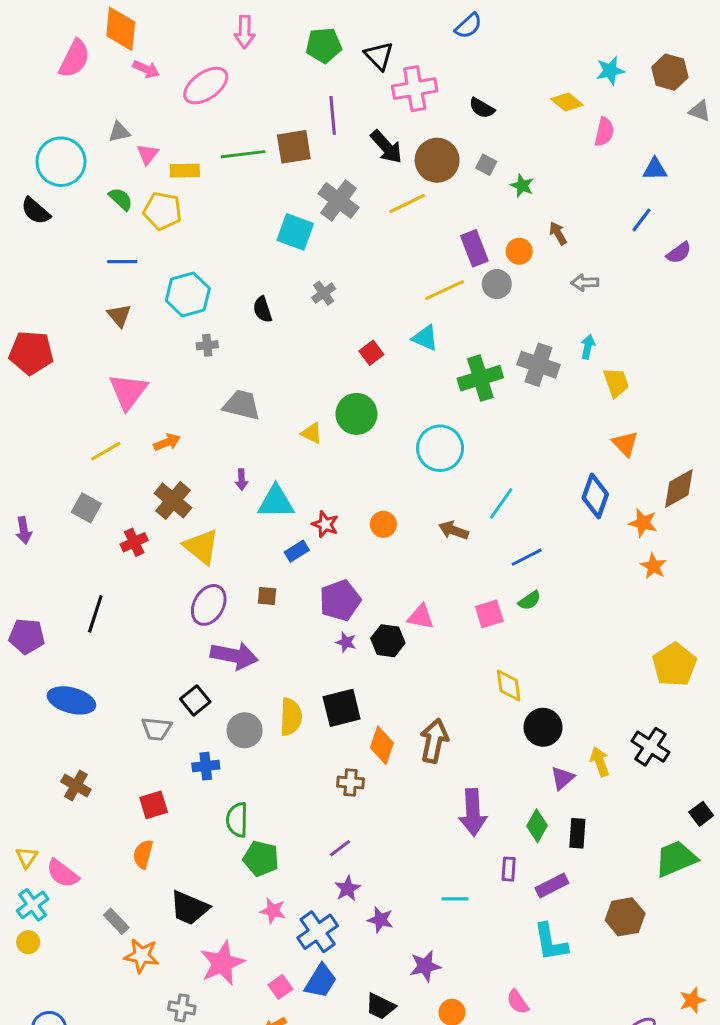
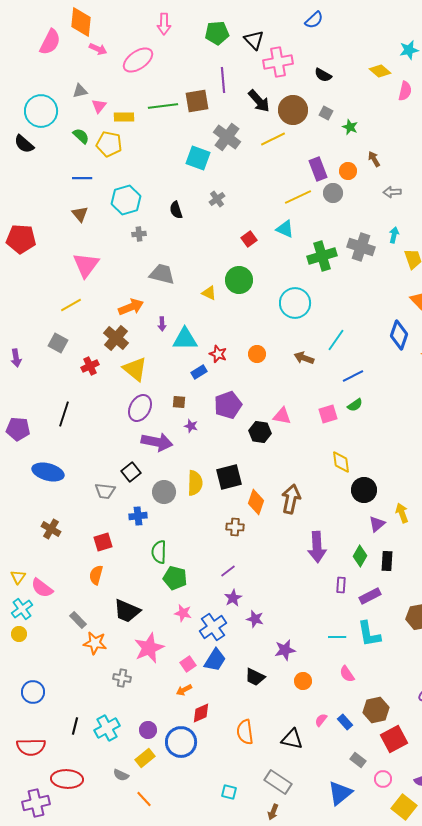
orange arrow: (167, 442) -> (131, 307), moved, size x1.4
purple star: (346, 642) -> (191, 426), moved
cyan line: (455, 899) -> (337, 637), moved

